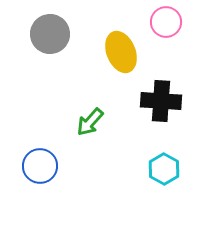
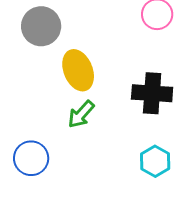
yellow ellipse: (121, 52) -> (78, 70), moved

